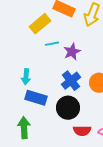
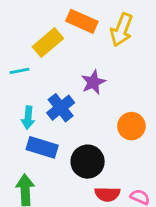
cyan line: (52, 44) -> (20, 71), moved
blue cross: (71, 81) -> (61, 108), moved

